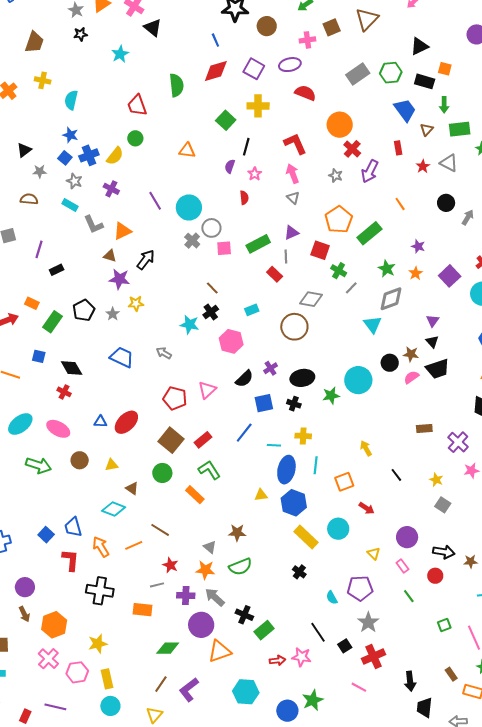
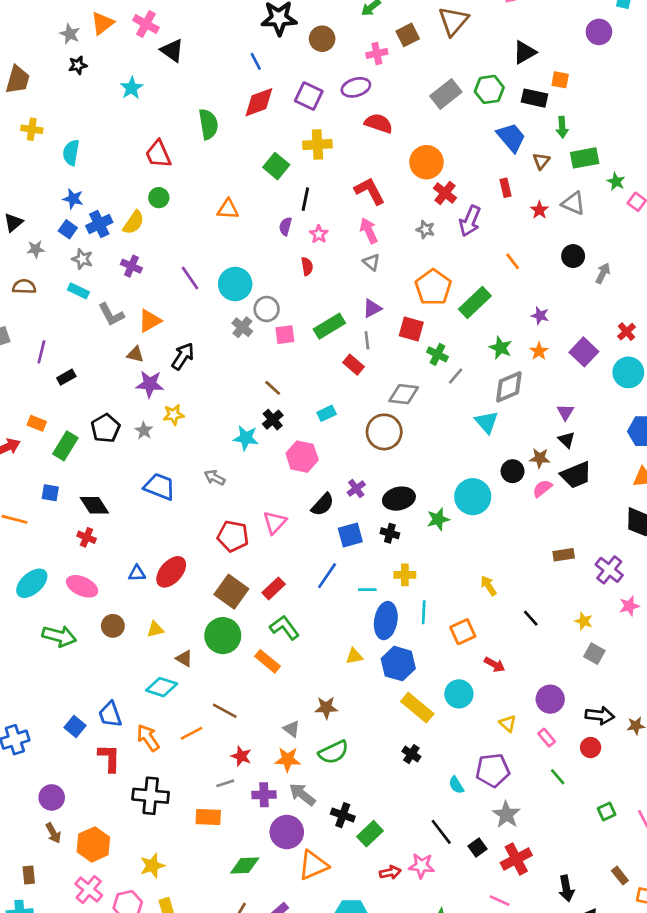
green circle: (162, 473) -> (223, 636), size x1.4

